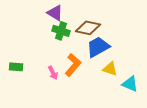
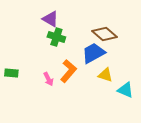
brown diamond: (88, 28) -> (104, 34), moved, turned 30

